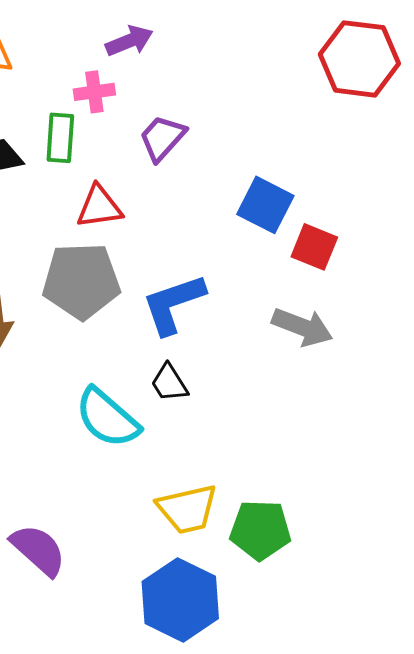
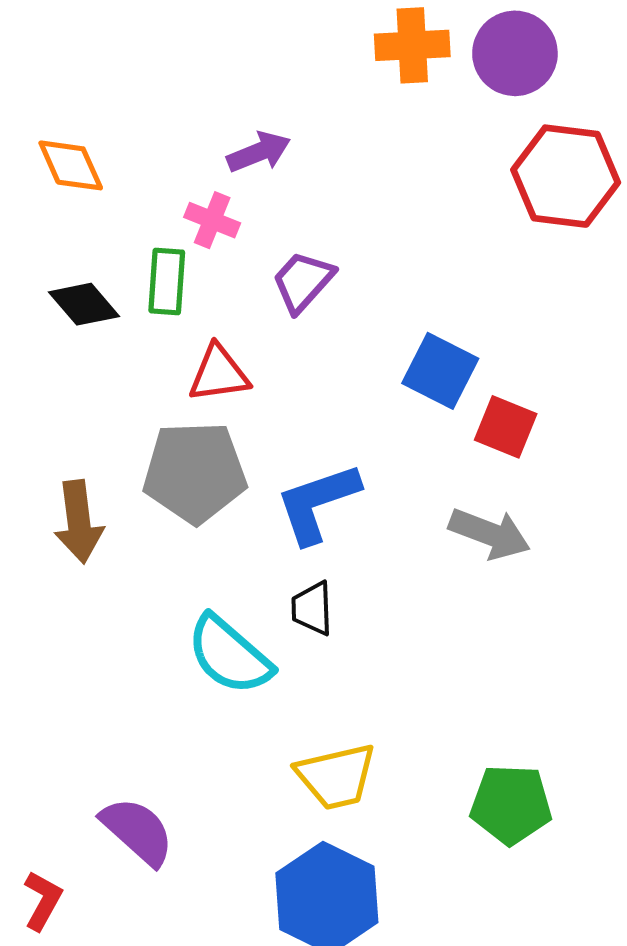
pink cross: (94, 92) -> (212, 220), turned 30
black trapezoid: (169, 383) -> (312, 608), turned 30
green pentagon: (260, 530) -> (511, 804), moved

